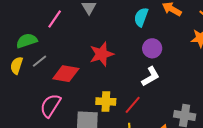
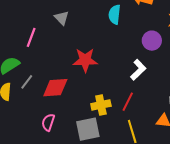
purple circle: (152, 48) -> (152, 41), moved
red star: (102, 54) -> (85, 60), turned 30
pink semicircle: (50, 105) -> (48, 122), size x0.7

